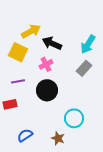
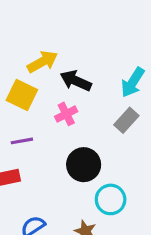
black circle: (47, 90) -> (84, 165), moved

